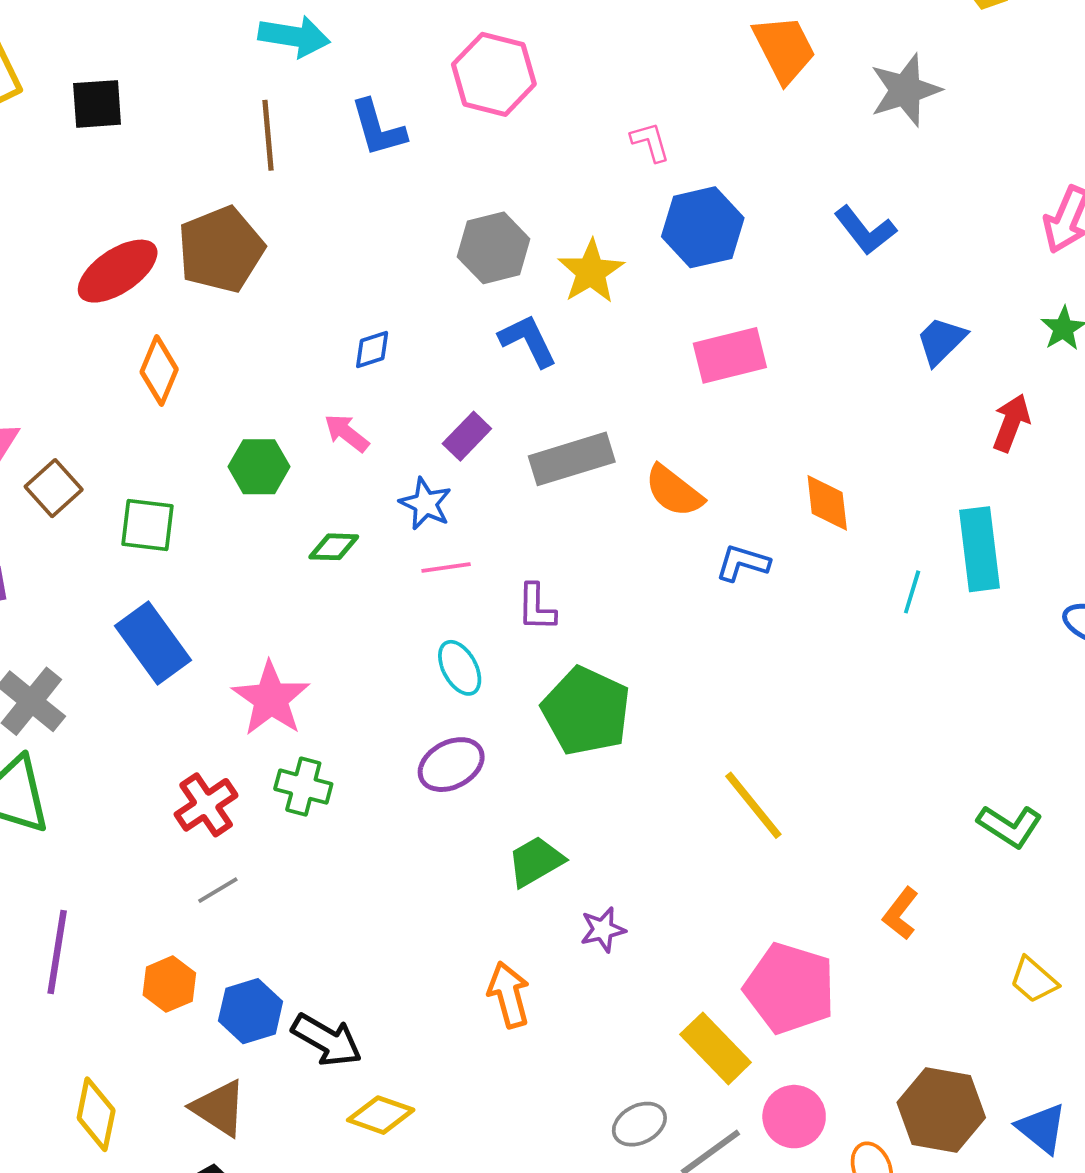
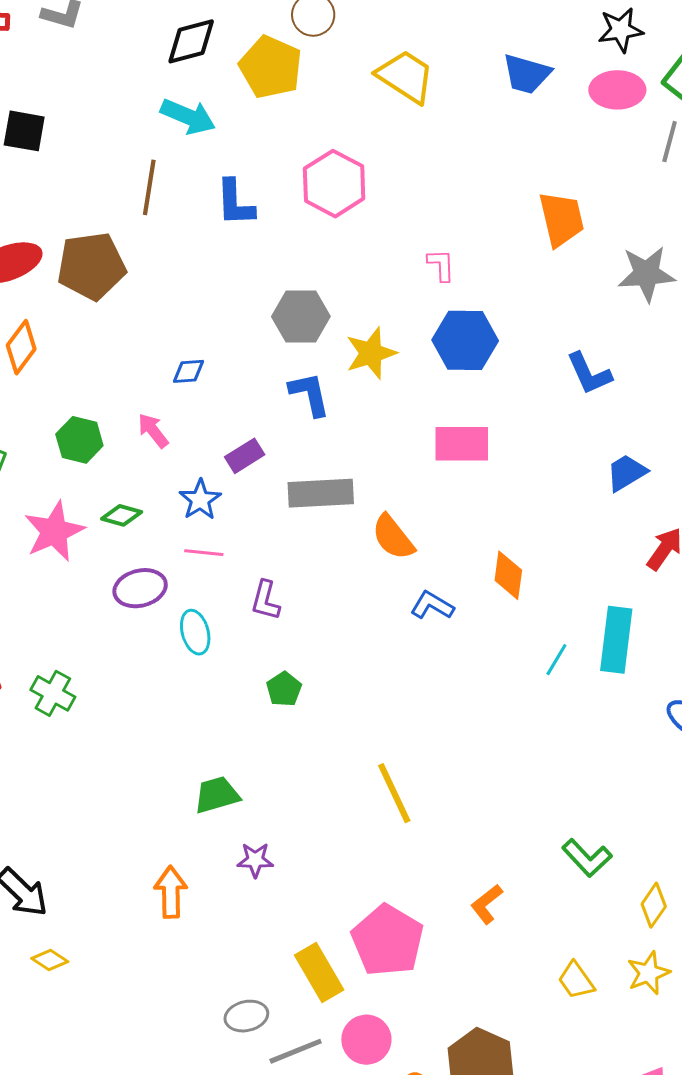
pink star: (271, 699) -> (54, 531), moved
green pentagon: (586, 711) -> (284, 689), size x0.5
purple ellipse: (451, 765) -> (140, 588), moved
yellow diamond: (381, 1115) -> (50, 960), size x0.7

